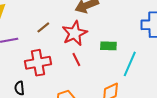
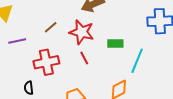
red star: (75, 33) -> (82, 32), turned -30

